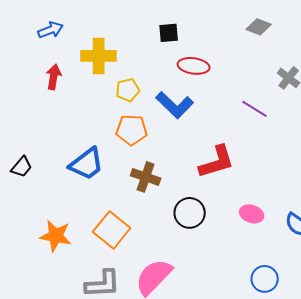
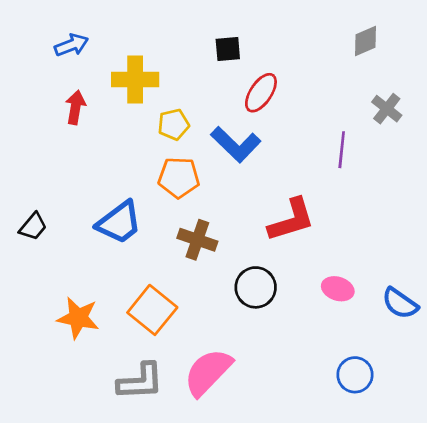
gray diamond: (259, 27) -> (366, 41), moved, turned -45
red ellipse: (194, 66) -> (261, 93), turned -64
purple line: (255, 109) -> (342, 150), turned 64

